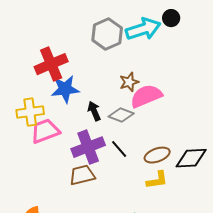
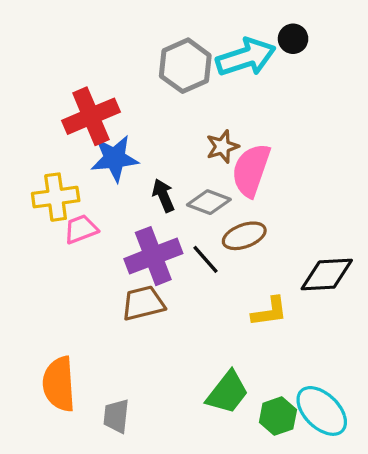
pink semicircle: (146, 96) -> (251, 170), turned -48
pink trapezoid: (45, 131) -> (81, 229), size x0.7
brown ellipse: (157, 155) -> (244, 236), moved

